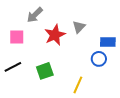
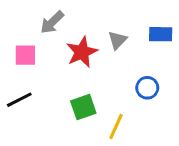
blue rectangle: (108, 42) -> (161, 34), moved
green square: (45, 71) -> (83, 107), moved

